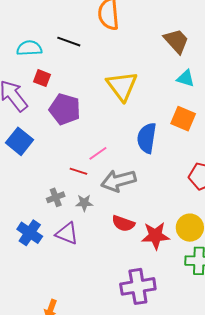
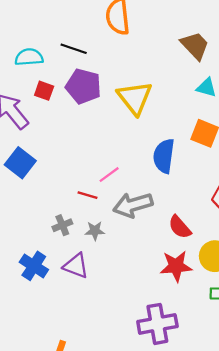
purple pentagon: (65, 109) -> (83, 86), moved
red semicircle: (123, 223) -> (180, 227), moved, turned 30

